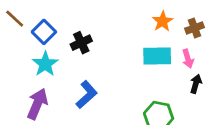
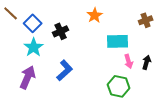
orange star: (163, 21) -> (95, 15), moved
pink arrow: (188, 59) -> (129, 61), moved

